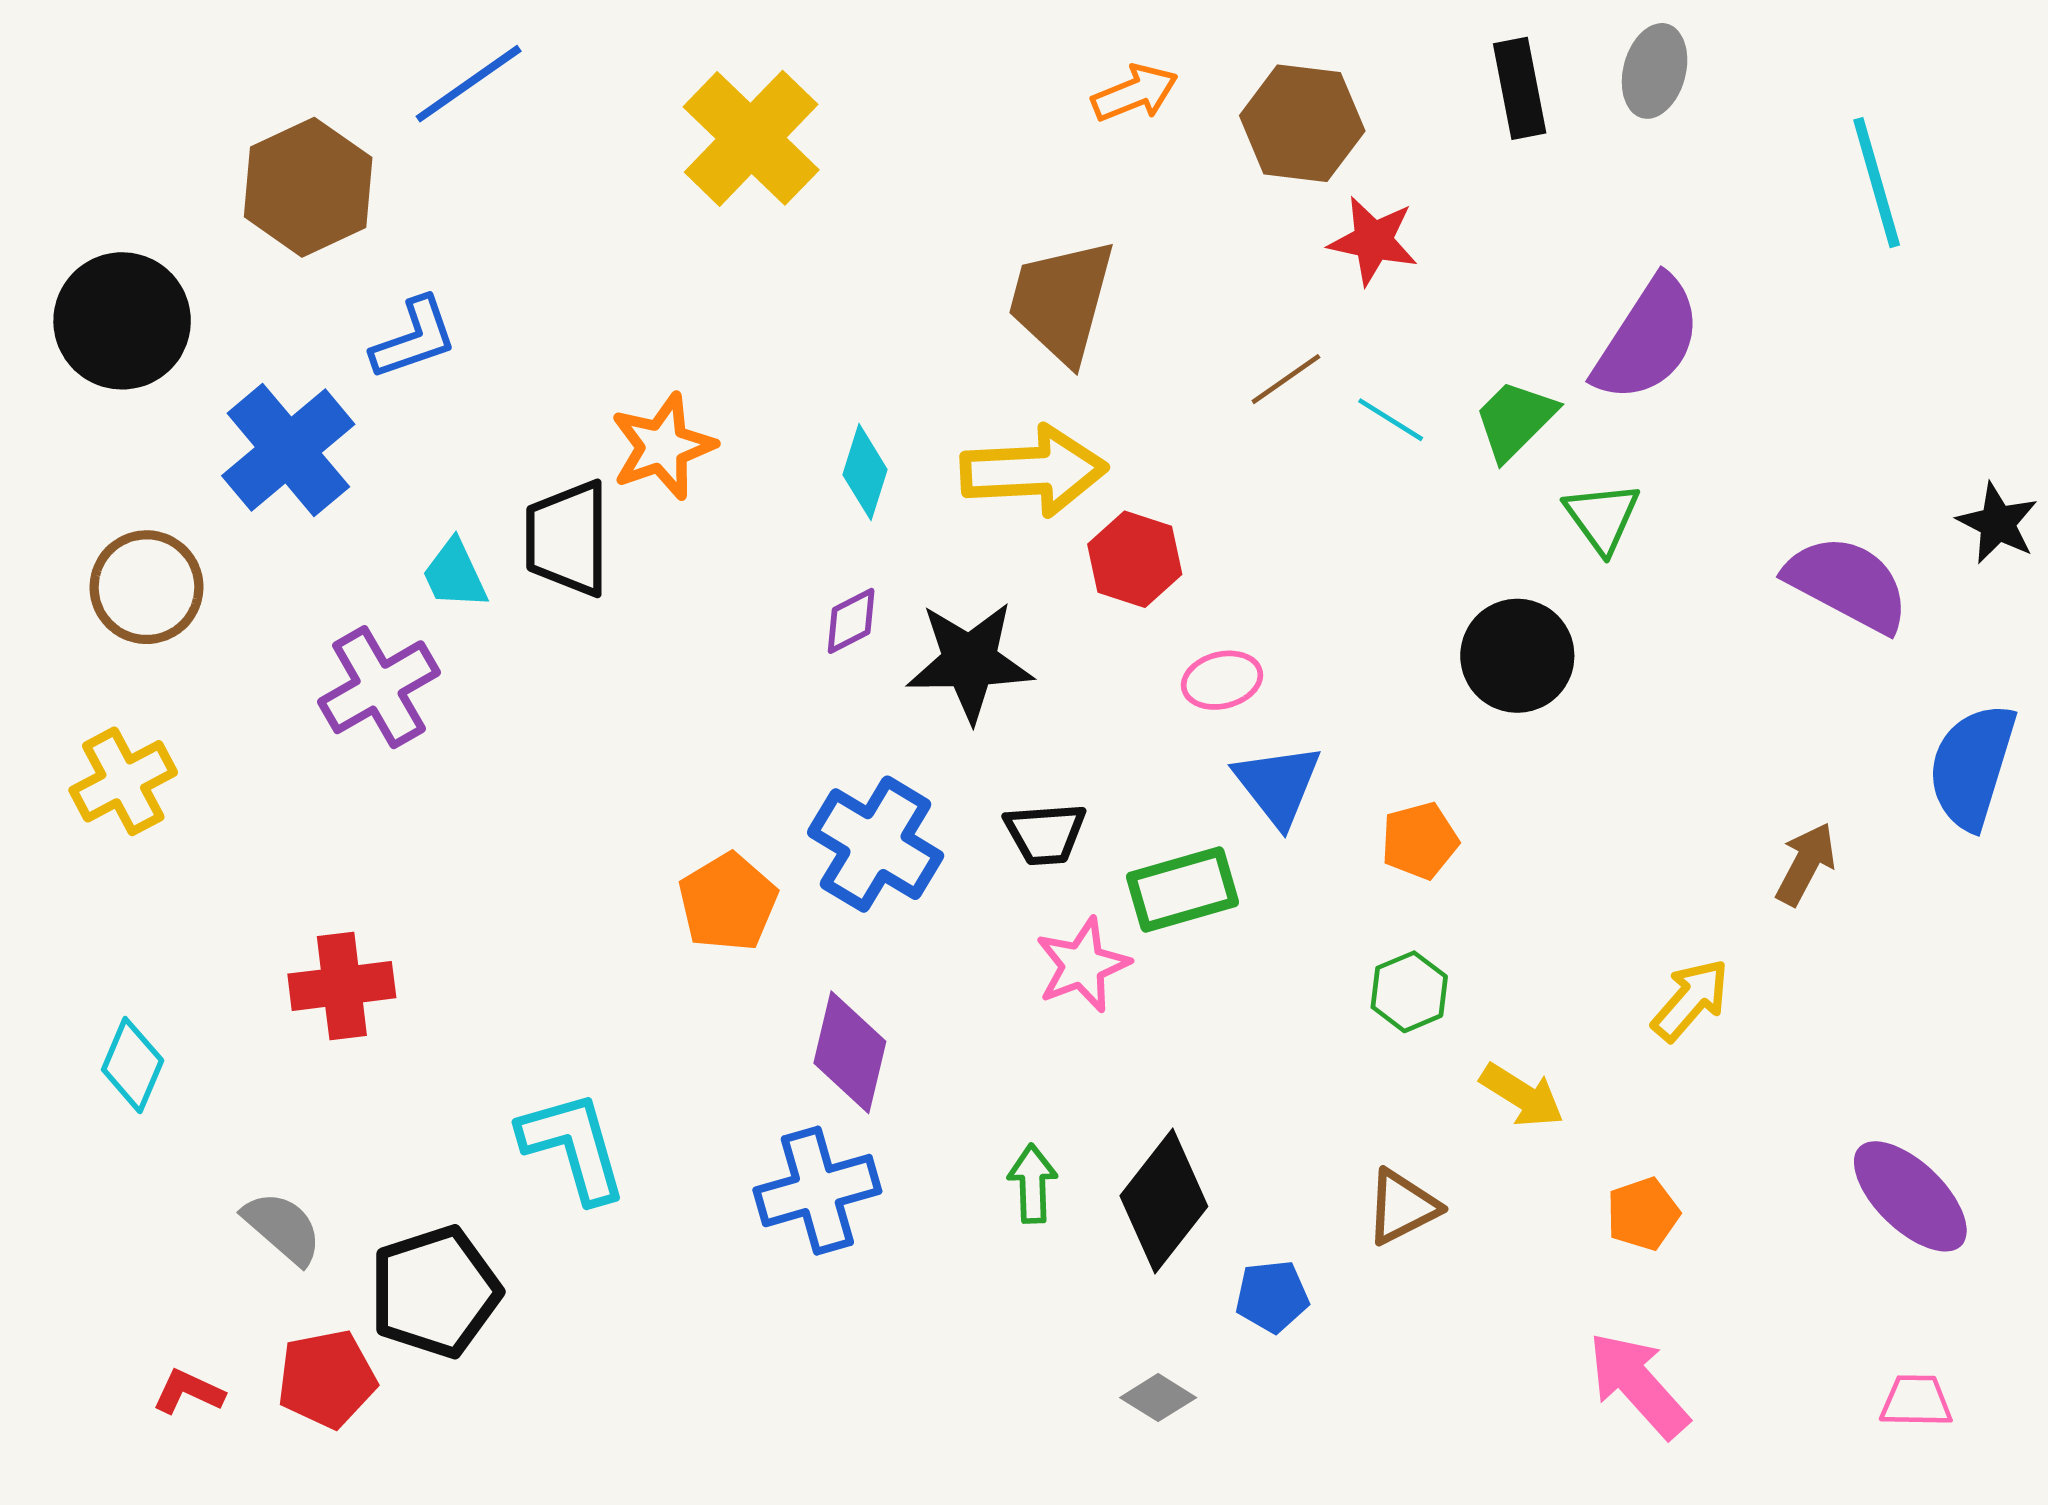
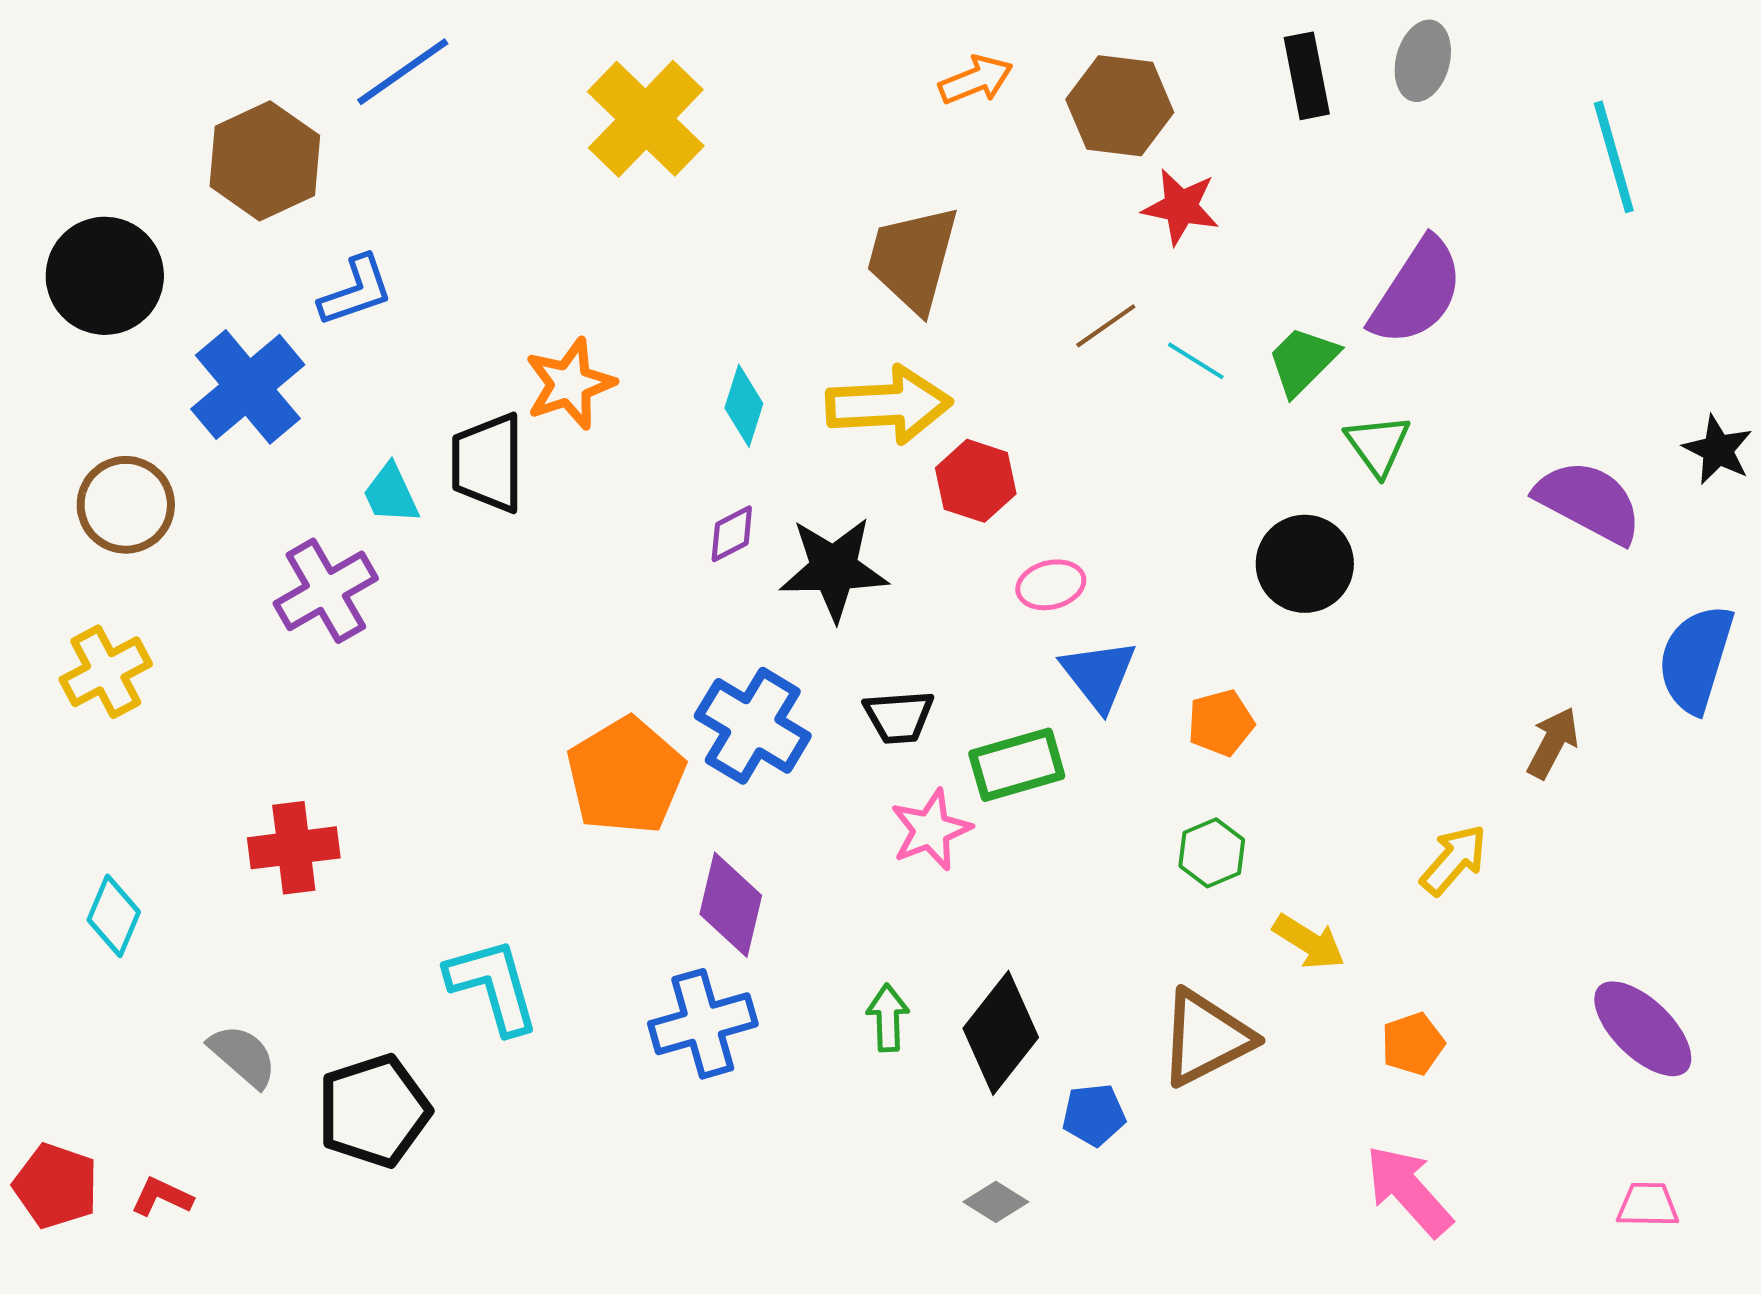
orange pentagon: (728, 902) -> (626, 776), size x1.4
brown triangle: (1402, 1207) -> (1206, 1038), size x1.5
red pentagon: (327, 1379) -> (56, 1186), moved, turned 30

